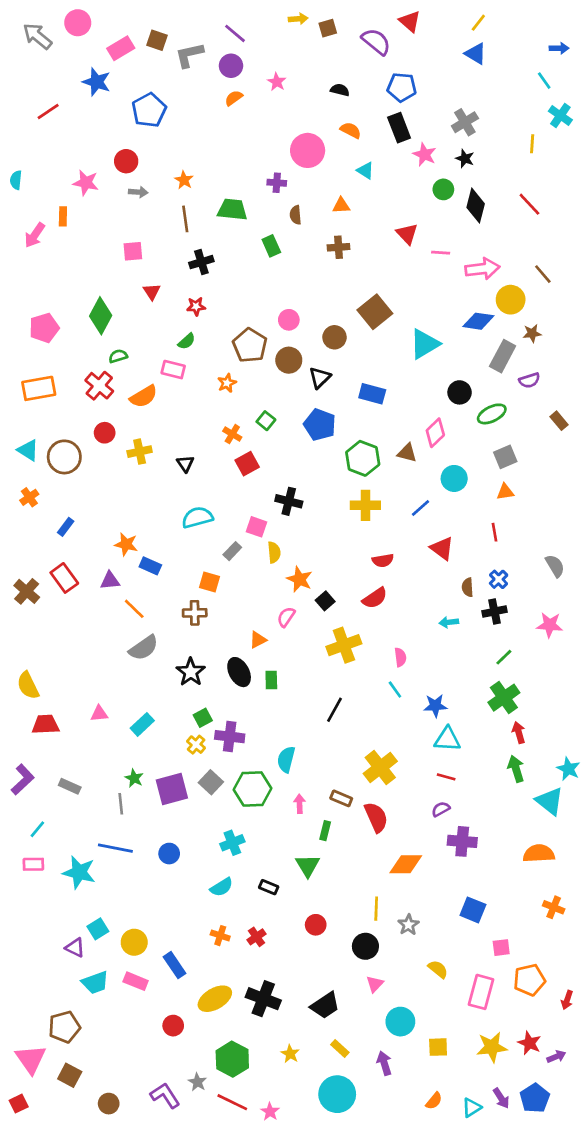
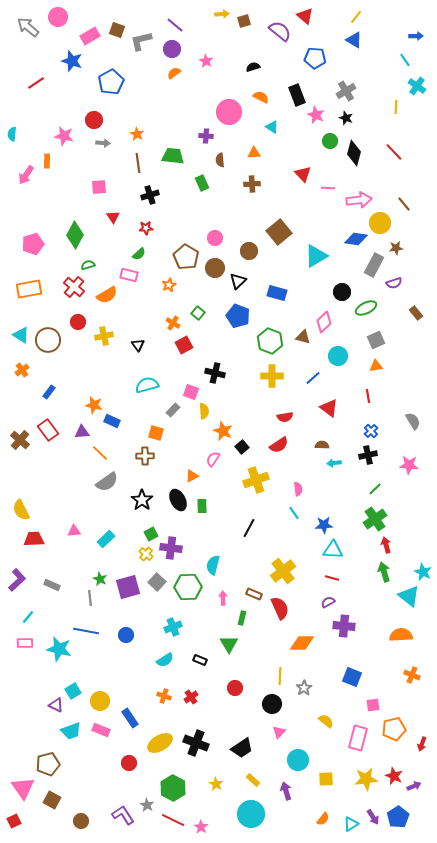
blue pentagon: (402, 87) -> (315, 58), moved
black semicircle: (340, 90) -> (253, 67), turned -32
brown semicircle: (468, 587) -> (322, 445), moved, turned 96

